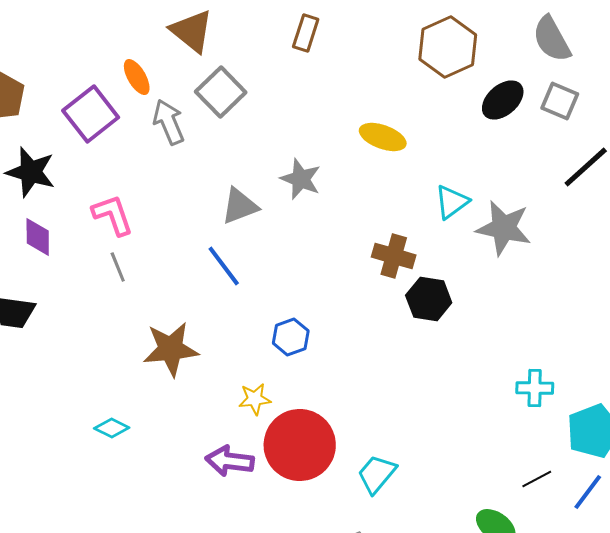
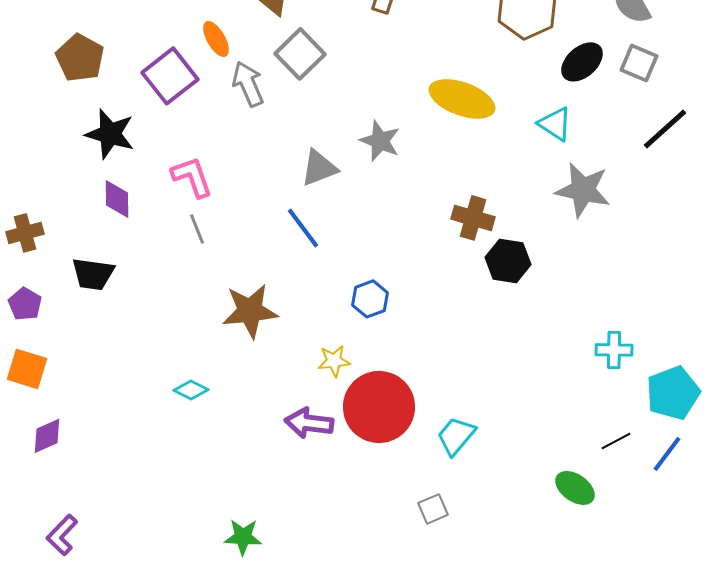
yellow ellipse: (383, 137) -> (462, 99), size x1.4
cyan triangle: (452, 202) -> (555, 124), moved, turned -51

